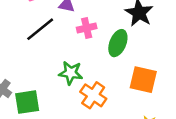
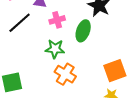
green star: (71, 73) -> (55, 49), moved
orange square: (143, 80) -> (115, 71), moved, turned -30

